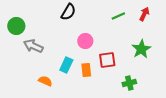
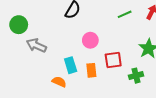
cyan rectangle: (66, 65) -> (71, 65), turned -42
orange semicircle: (45, 81) -> (59, 82), moved
green cross: (129, 83) -> (136, 76), moved

